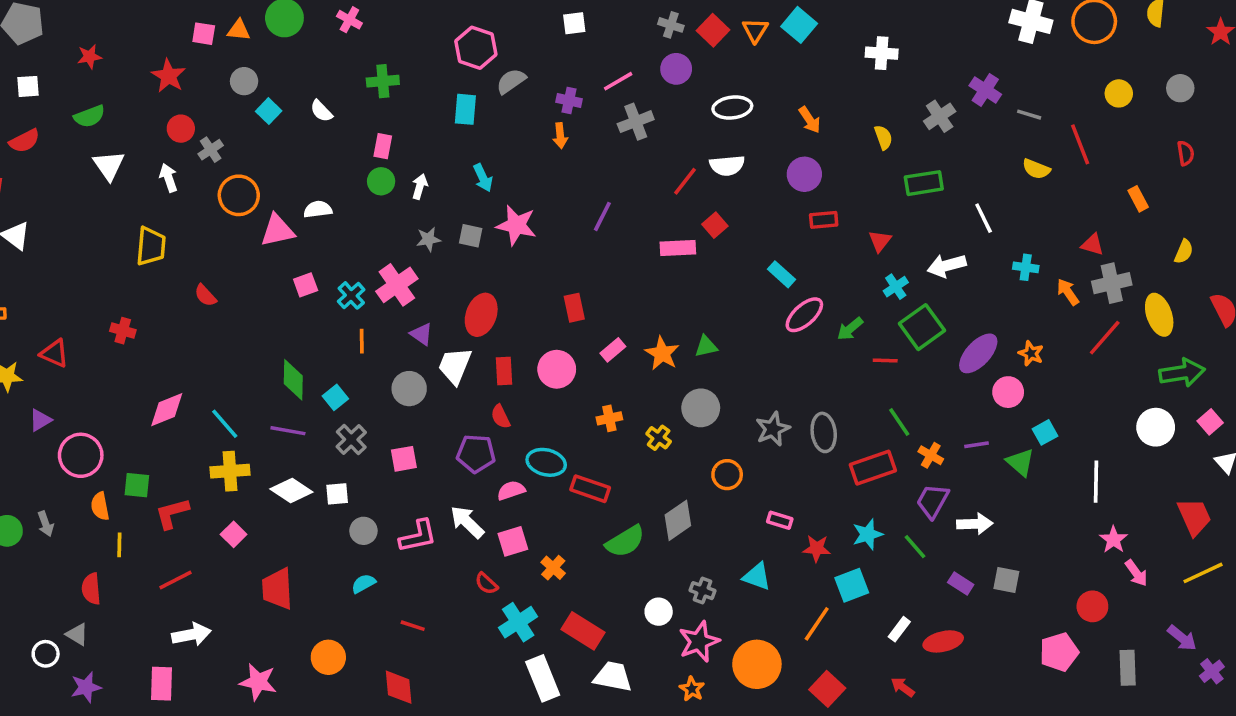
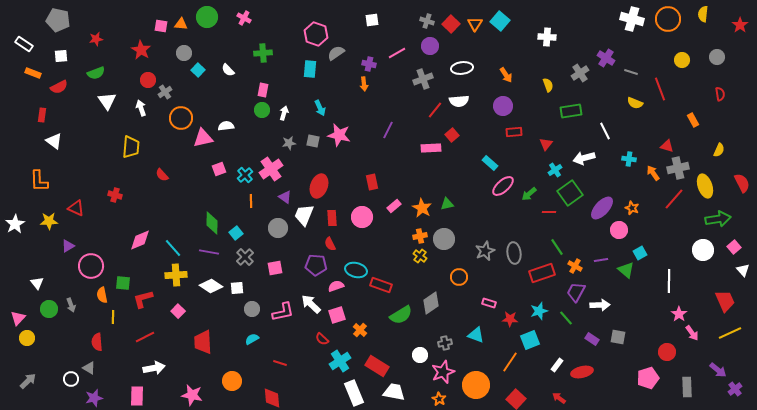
gray cross: (636, 122) -> (423, 79), moved
orange cross: (609, 418) -> (420, 236), moved
gray cross: (702, 591) -> (445, 343), turned -32

